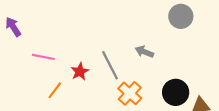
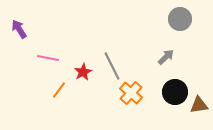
gray arrow: (144, 52) -> (166, 57), moved, turned 114

